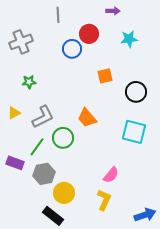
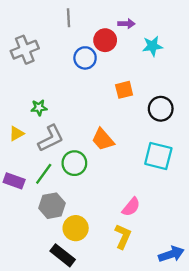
purple arrow: (113, 11) -> (126, 24), moved
green star: (29, 82) -> (39, 108), moved
purple rectangle: (15, 163) -> (14, 181), moved

